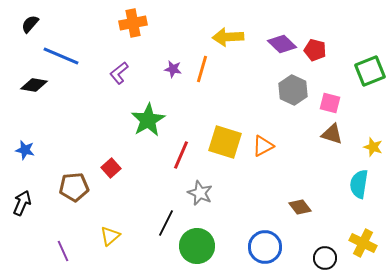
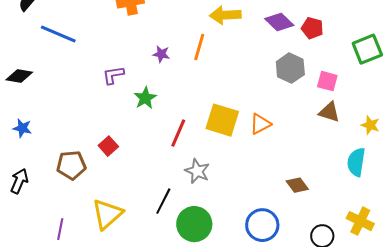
purple star: (173, 69) -> (161, 54), moved
purple L-shape: (119, 73) -> (113, 75), moved, turned 30
black diamond: (34, 85) -> (19, 76), moved
green star: (148, 120) -> (145, 98), size x0.7
yellow triangle: (110, 236) -> (107, 214), size x1.6
purple line: (63, 251) -> (60, 229), turned 35

